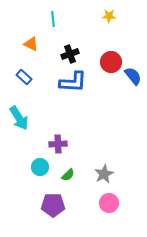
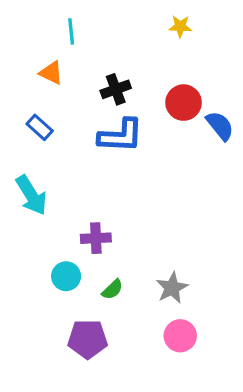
cyan line: (53, 19) -> (71, 31), moved

